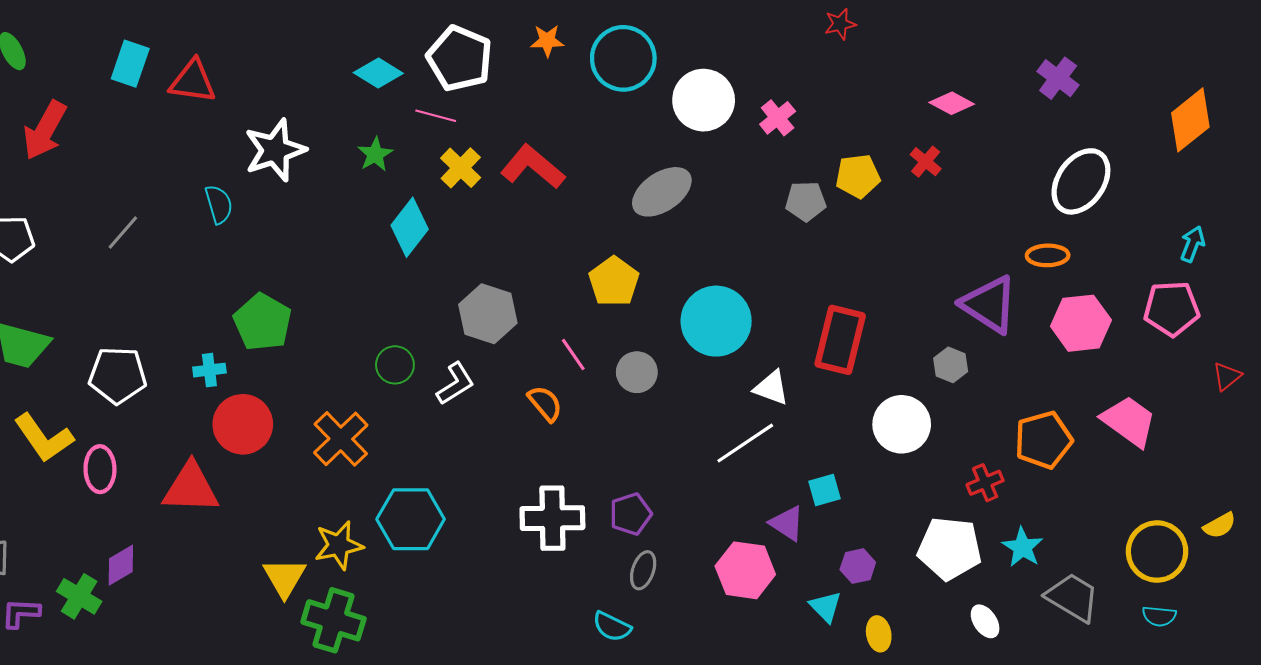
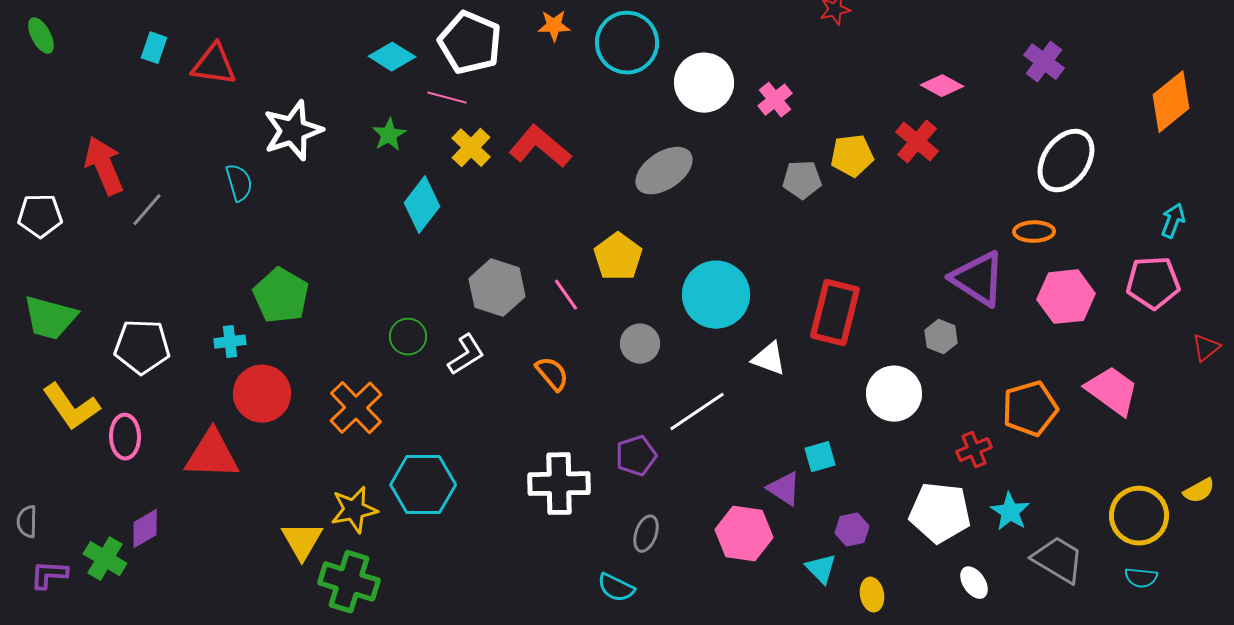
cyan rectangle: (130, 64) -> (154, 48), size x0.7
red arrow: (45, 130) -> (104, 166), moved, turned 128
red cross: (926, 162) -> (917, 142), size x1.4
pink line: (573, 354) -> (566, 295), moved
white line: (745, 443) -> (697, 412), moved
purple pentagon: (631, 514) -> (636, 456), moved

